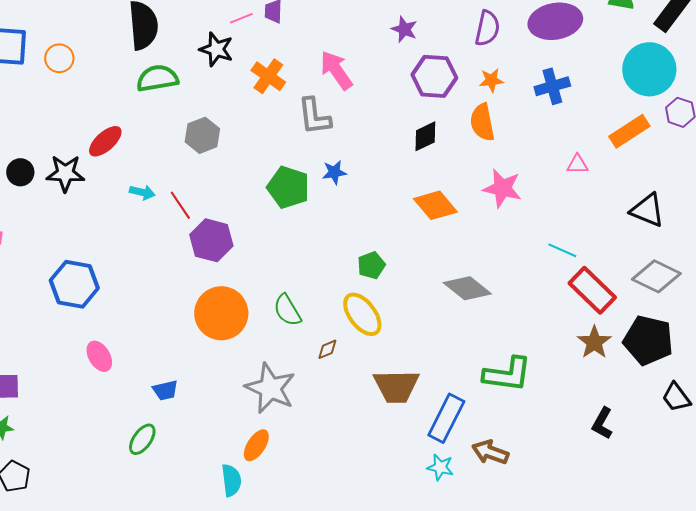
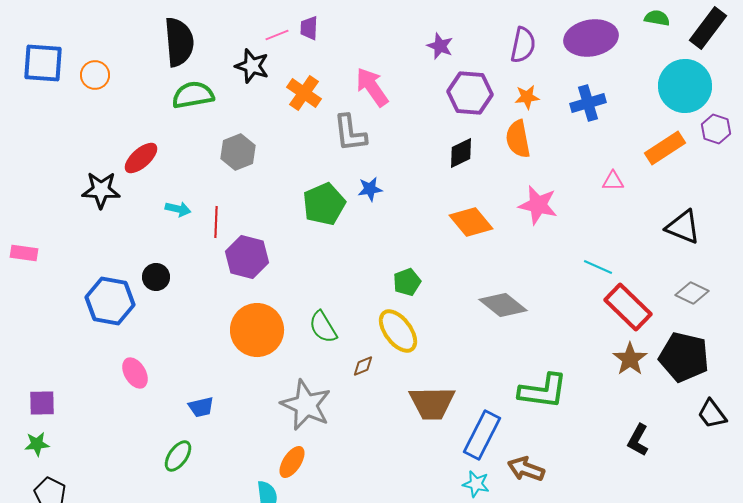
black circle: (20, 172) -> (156, 277), moved
green pentagon: (288, 187) -> (324, 204), turned 30
red line: (180, 205) -> (216, 222), turned 36
gray diamond: (656, 276) -> (692, 293), size x0.7

